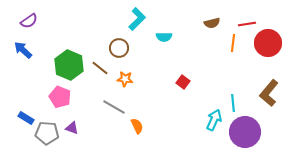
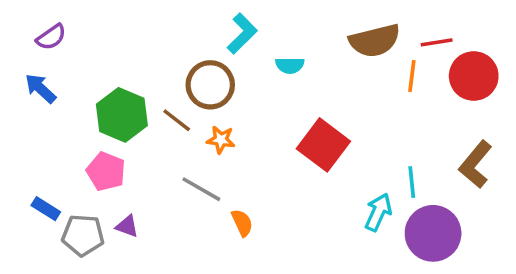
brown semicircle: (212, 23) -> (375, 41), size x1.8
brown circle: (119, 48) -> (210, 85), size x1.4
red square: (183, 82) -> (323, 145), size x2.0

